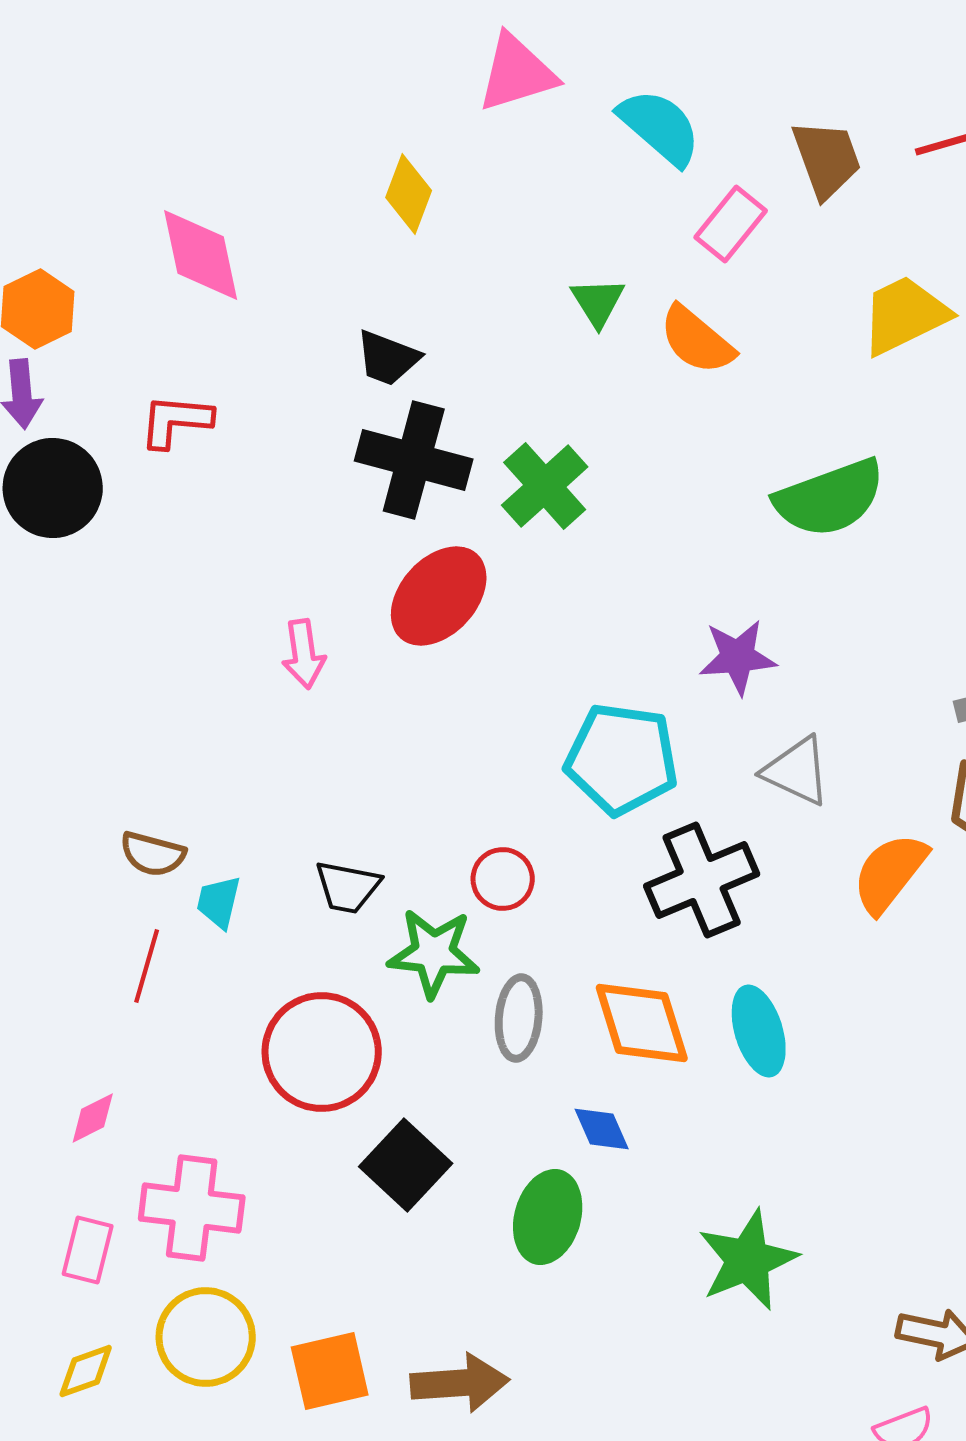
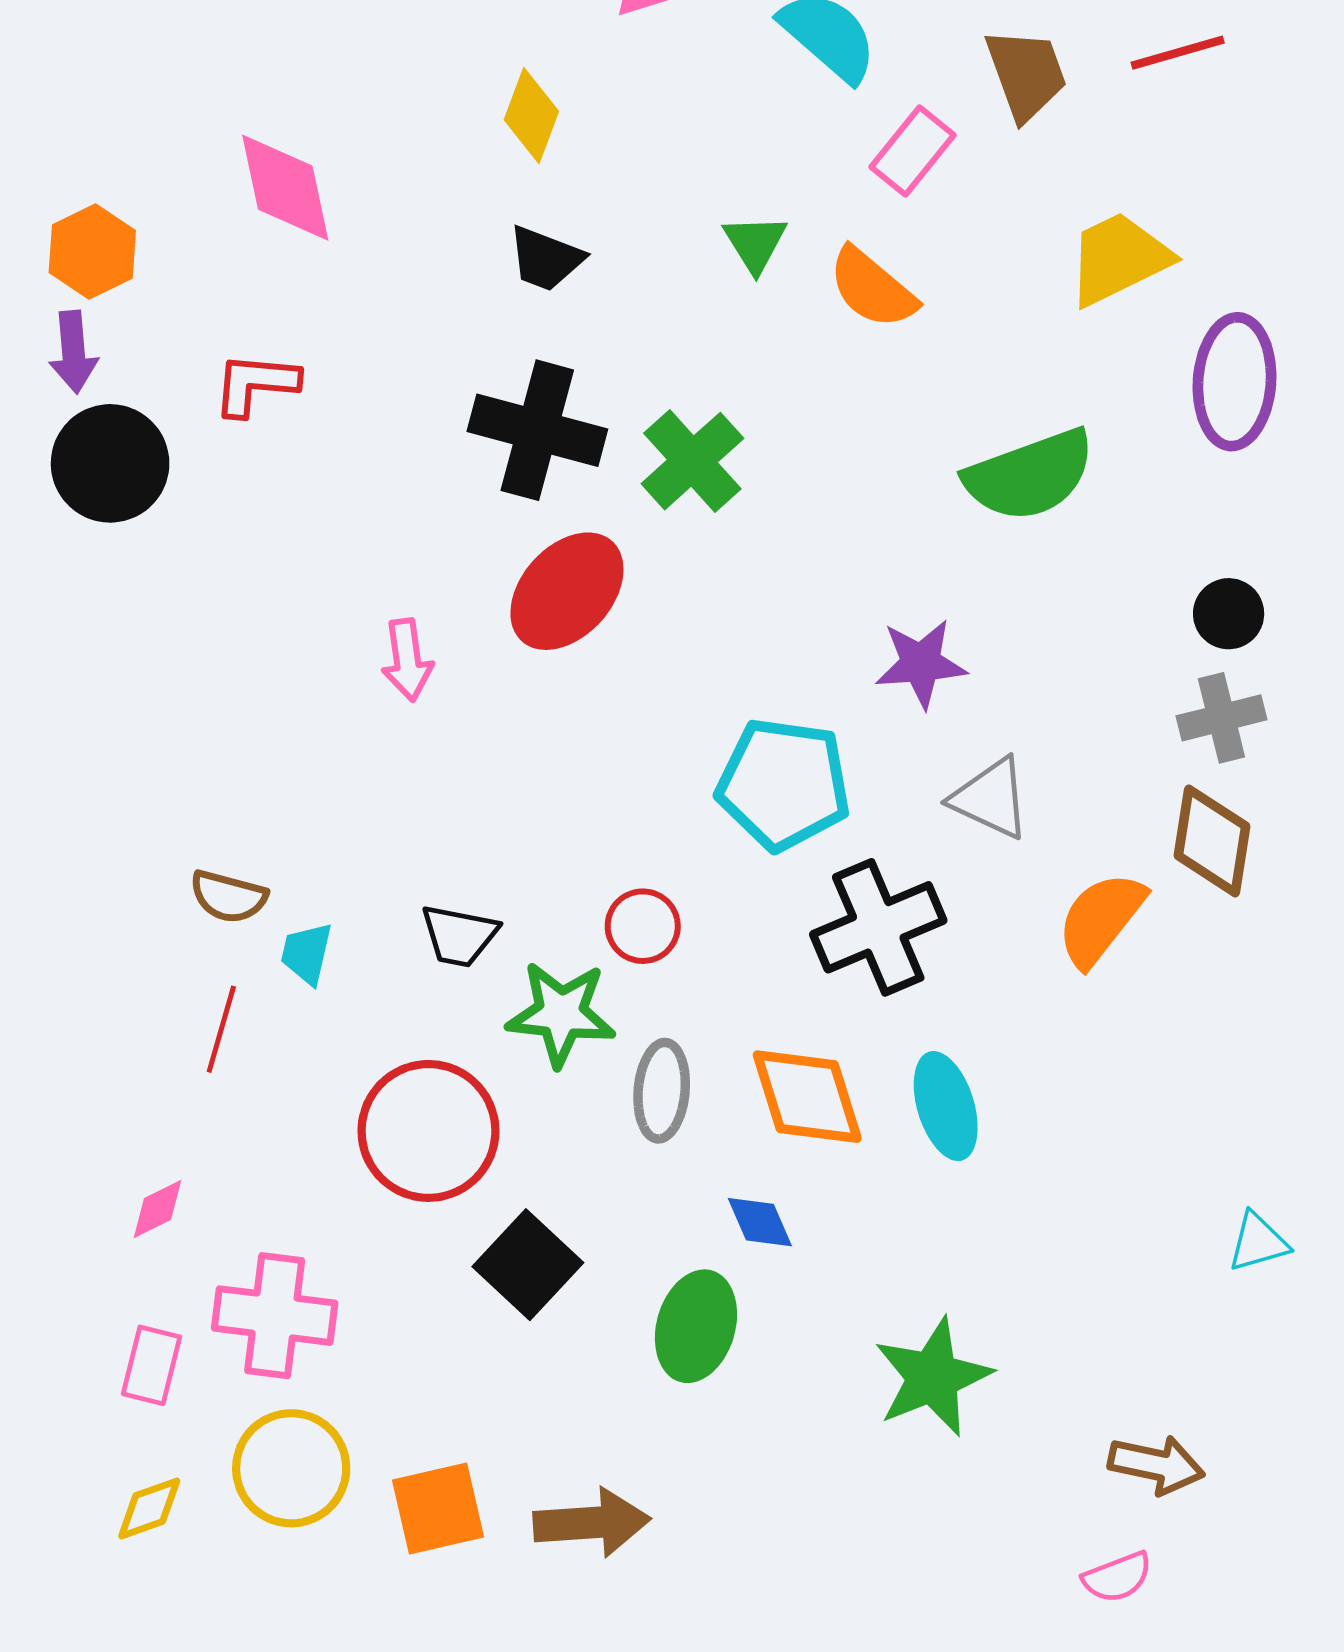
black trapezoid: (388, 358) -> (546, 259), moved

